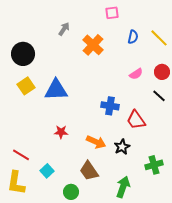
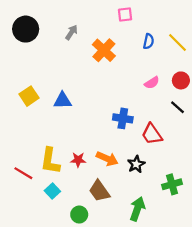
black circle: (23, 54) -> (26, 29), moved
blue triangle: (56, 90) -> (62, 101), size x0.7
red star: (61, 132) -> (78, 160), moved
yellow L-shape: (16, 183) -> (50, 161), moved

